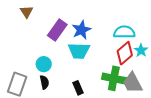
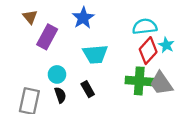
purple rectangle: (57, 30) -> (47, 37), moved
blue star: (81, 30) -> (83, 18), moved
black rectangle: (78, 88) -> (88, 89), moved

